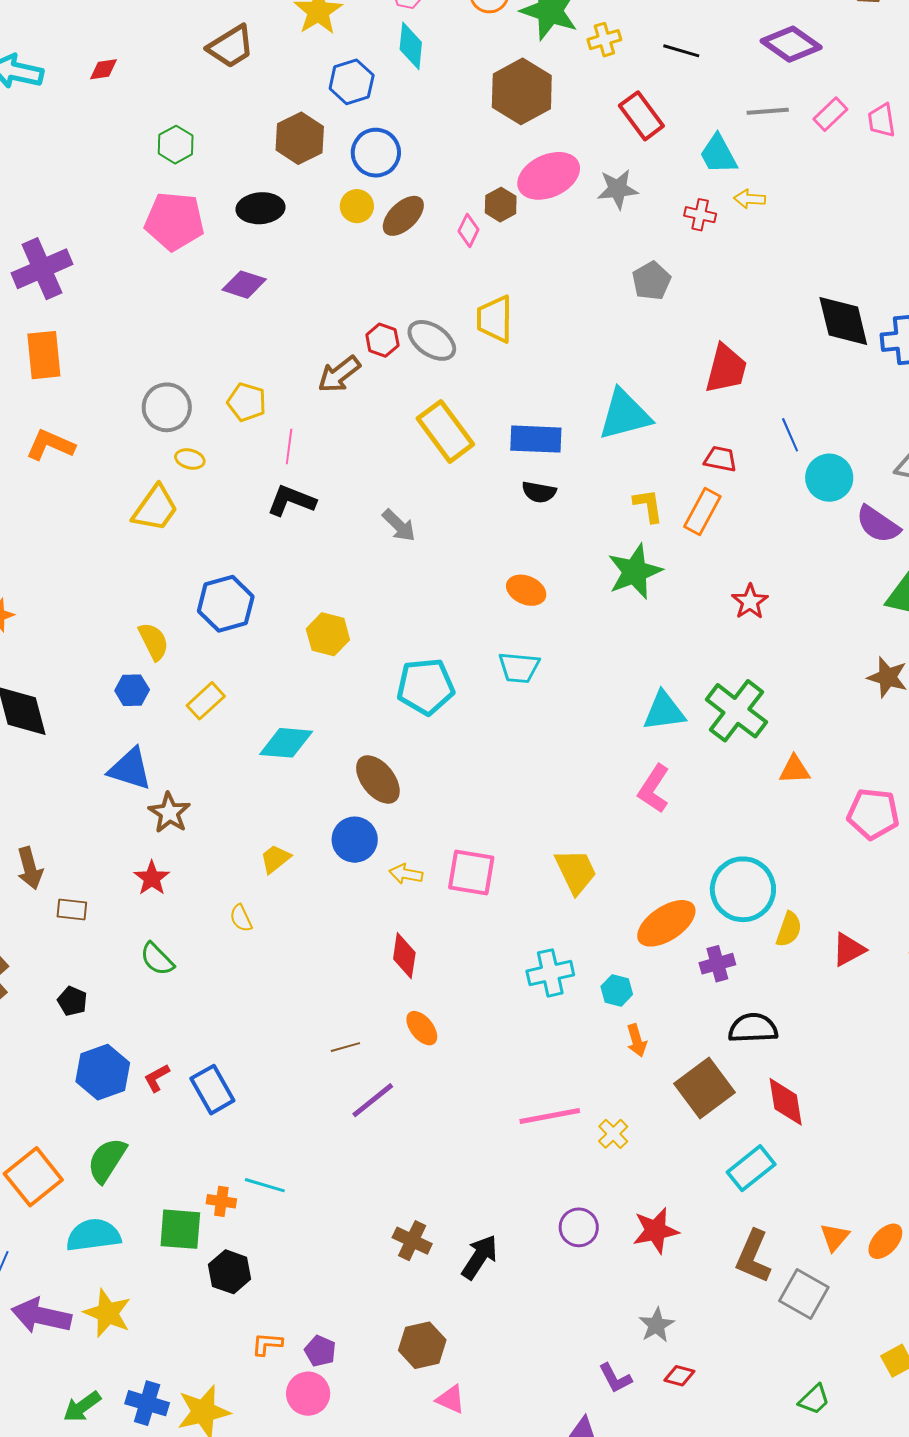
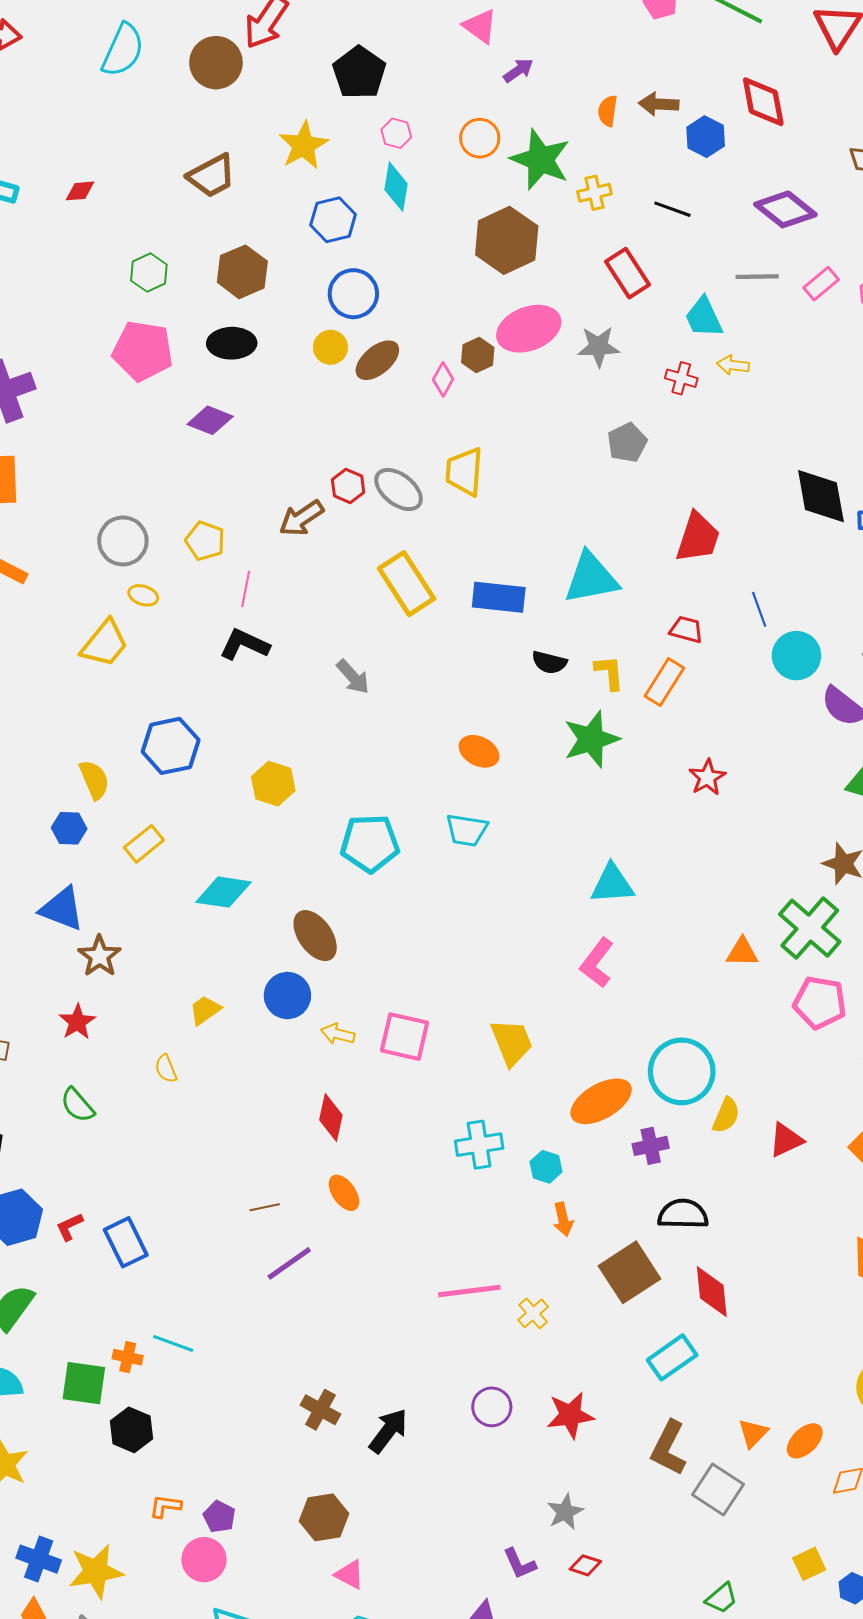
brown hexagon: (300, 138) -> (242, 272), moved
black semicircle: (539, 492) -> (549, 662), moved
green cross: (736, 711) -> (810, 928), moved

